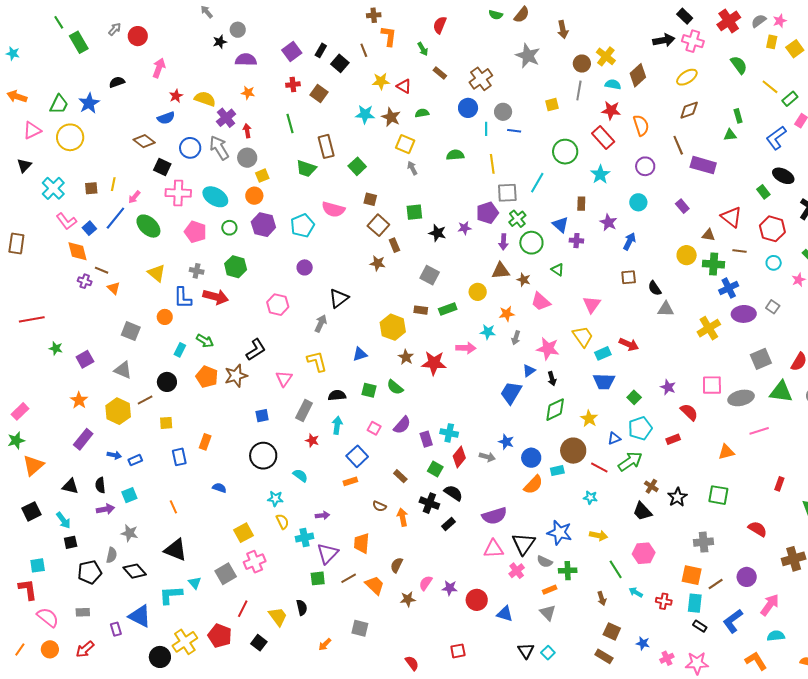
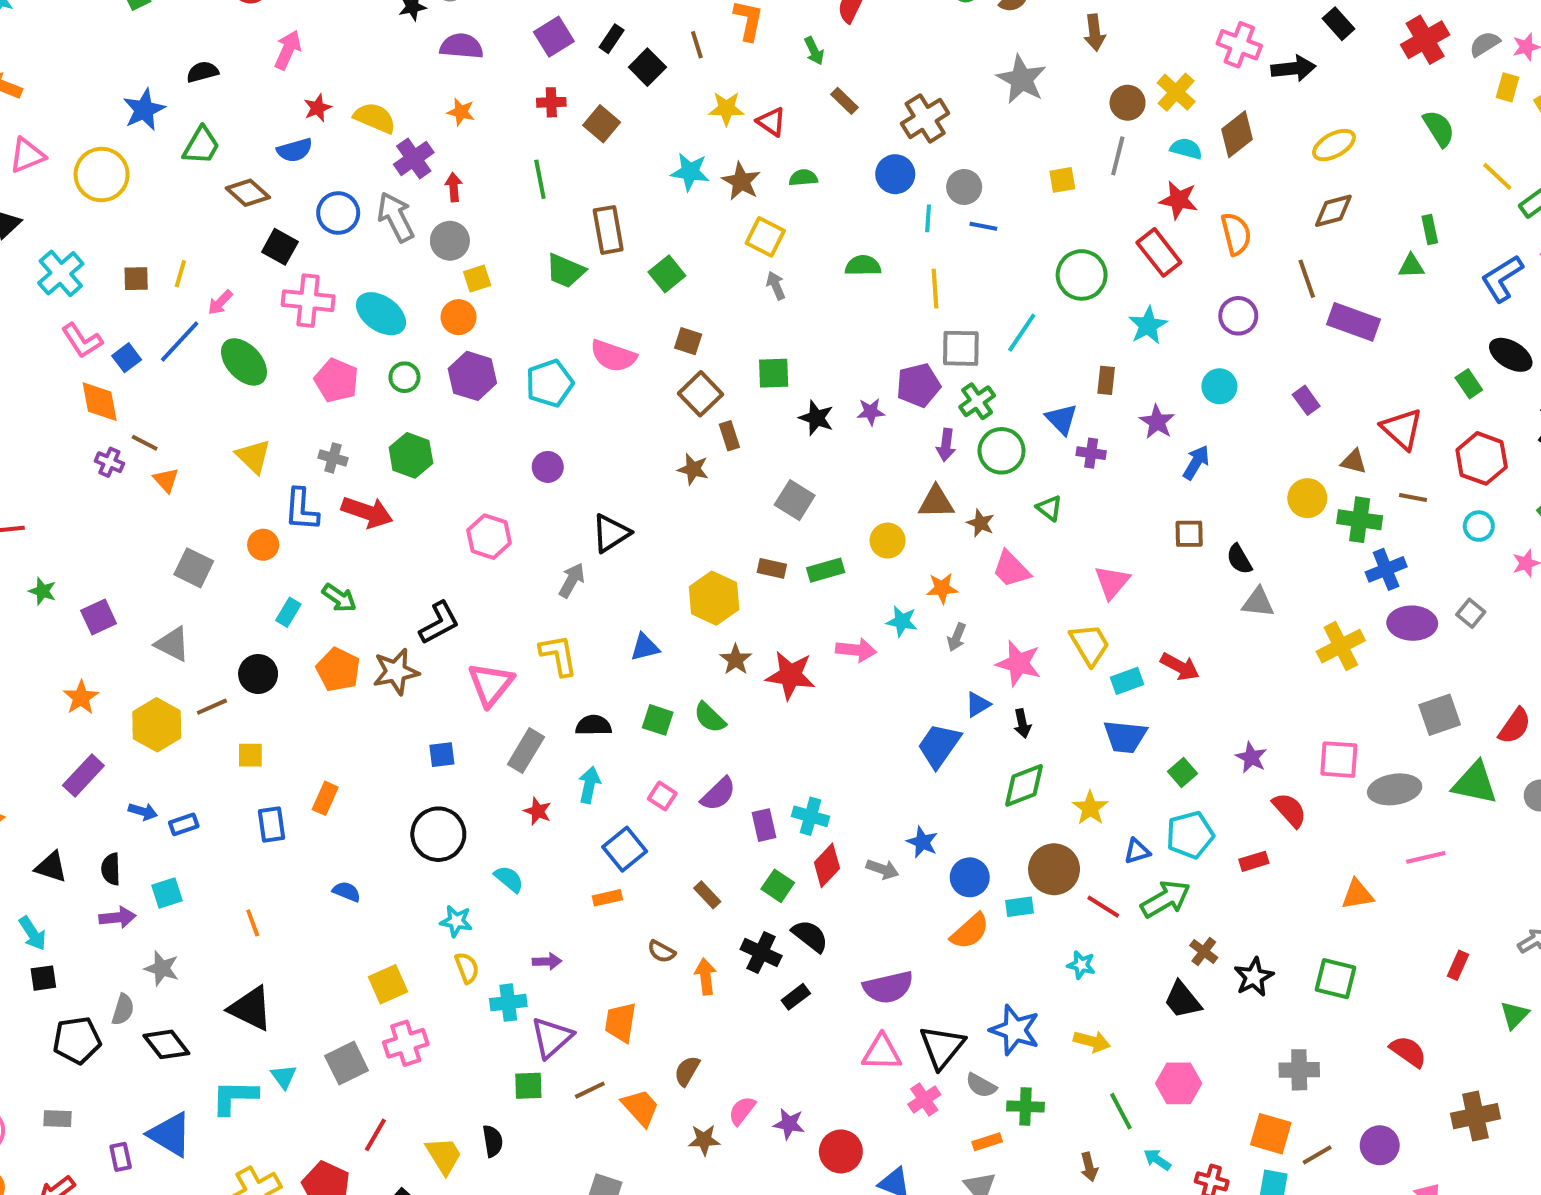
pink cross: (693, 41) -> (1239, 45), moved
green trapezoid: (59, 104) -> (201, 146), moved
pink triangle: (284, 379) -> (491, 684), size x1.4

